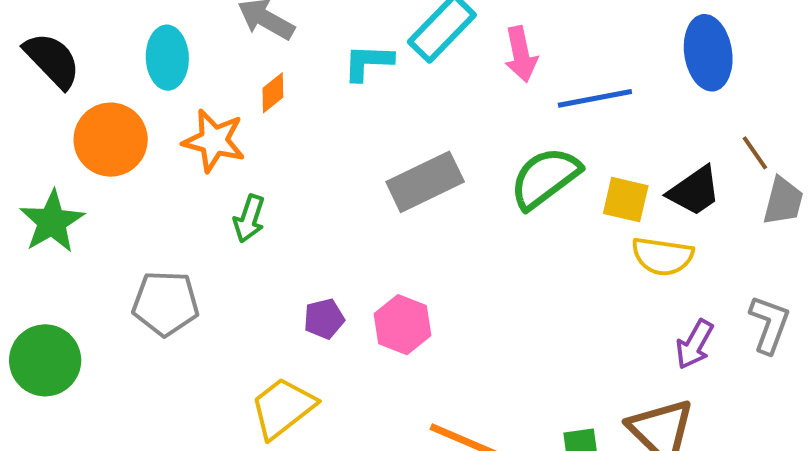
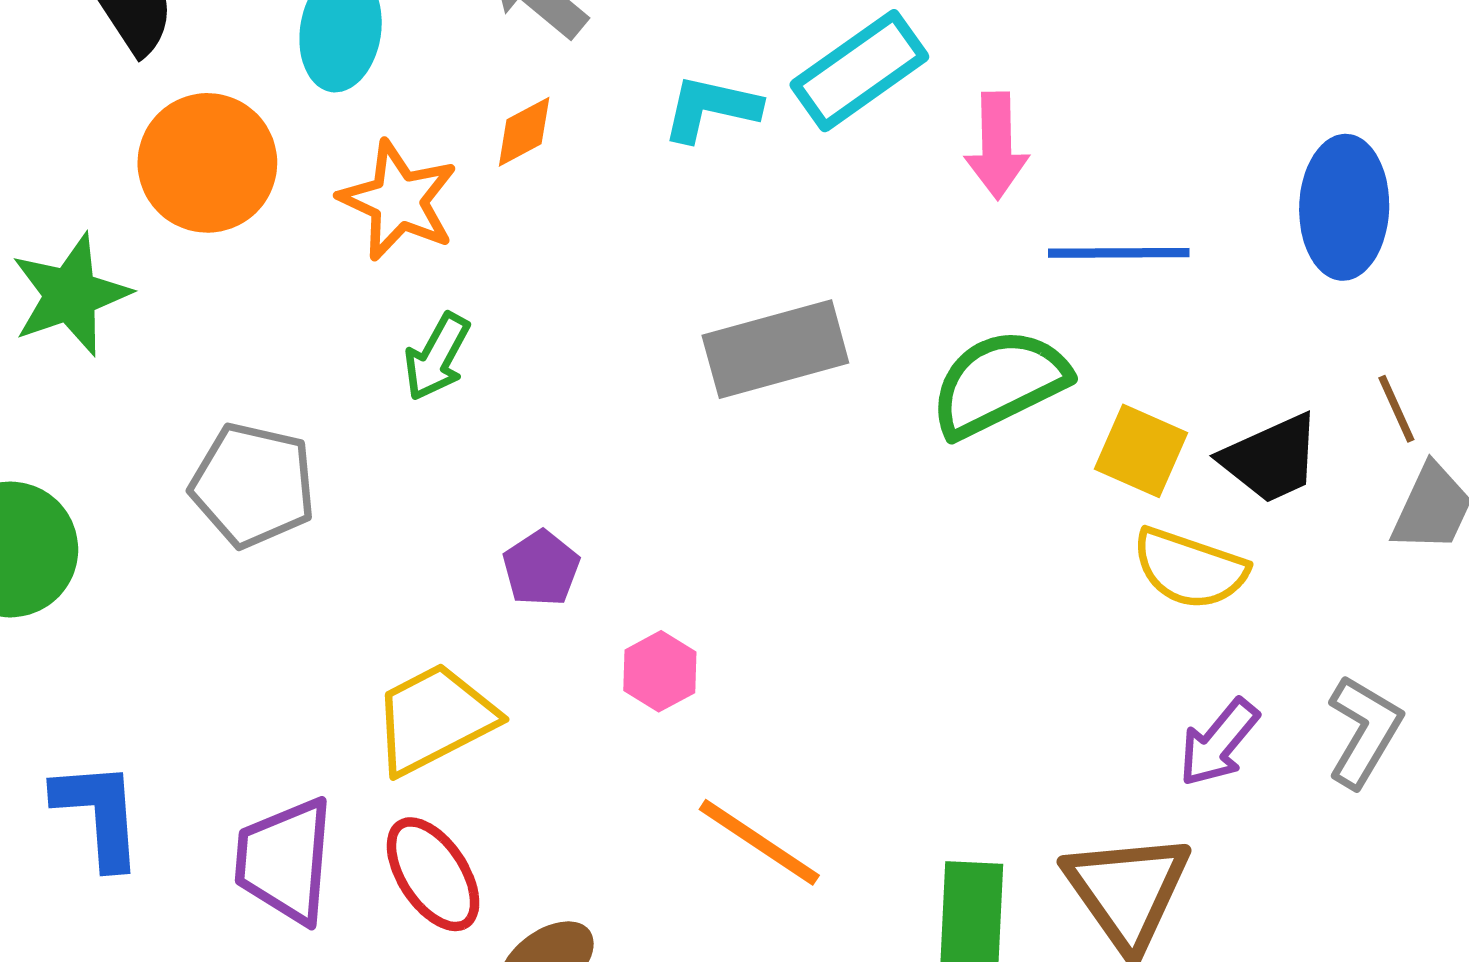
purple pentagon: (324, 319) -> (541, 568), turned -30
pink hexagon: (403, 325) -> (660, 671), moved, size x0.7

